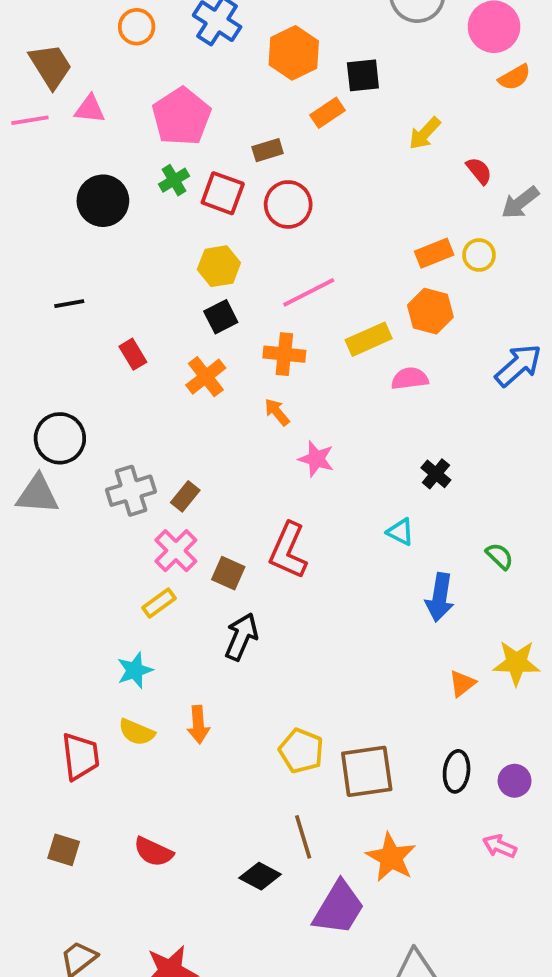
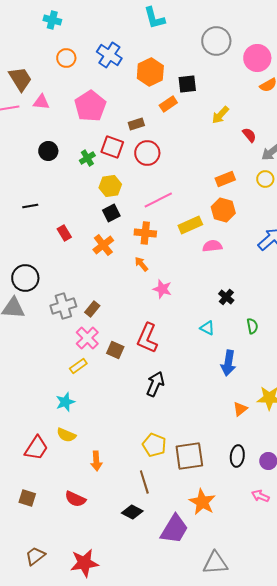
green cross: (174, 180) -> (87, 158), moved
black circle: (103, 201) -> (48, 151), size x0.7
yellow circle: (479, 255) -> (265, 179), moved
green semicircle: (500, 556) -> (252, 326), moved, turned 35
black arrow: (241, 637) -> (155, 384), moved
orange arrow: (198, 725) -> (96, 461), moved
red trapezoid: (80, 756) -> (36, 448), turned 40
brown line: (303, 837) -> (144, 482), moved

